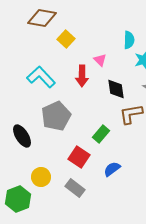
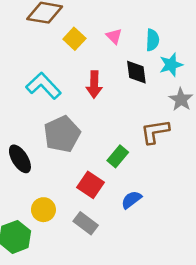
pink triangle: (100, 60) -> (114, 36), moved
black diamond: (116, 89) -> (136, 72), moved

